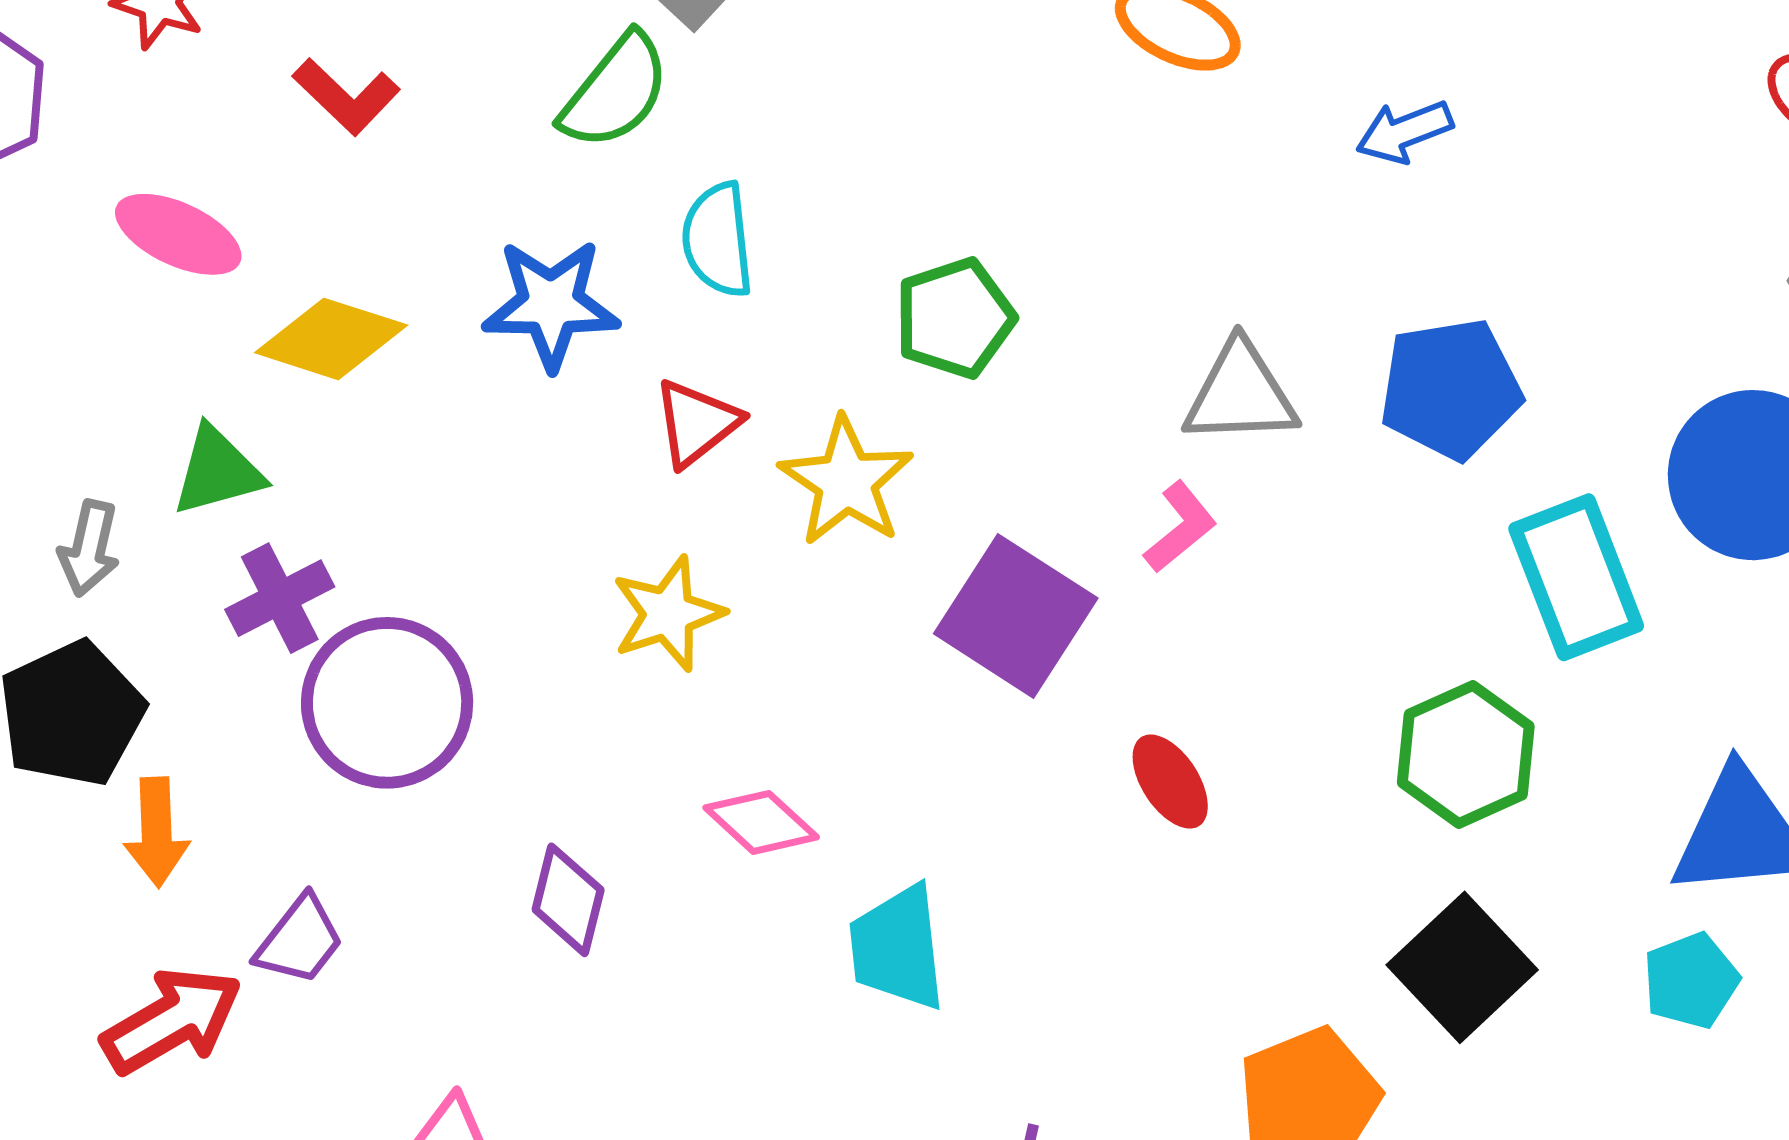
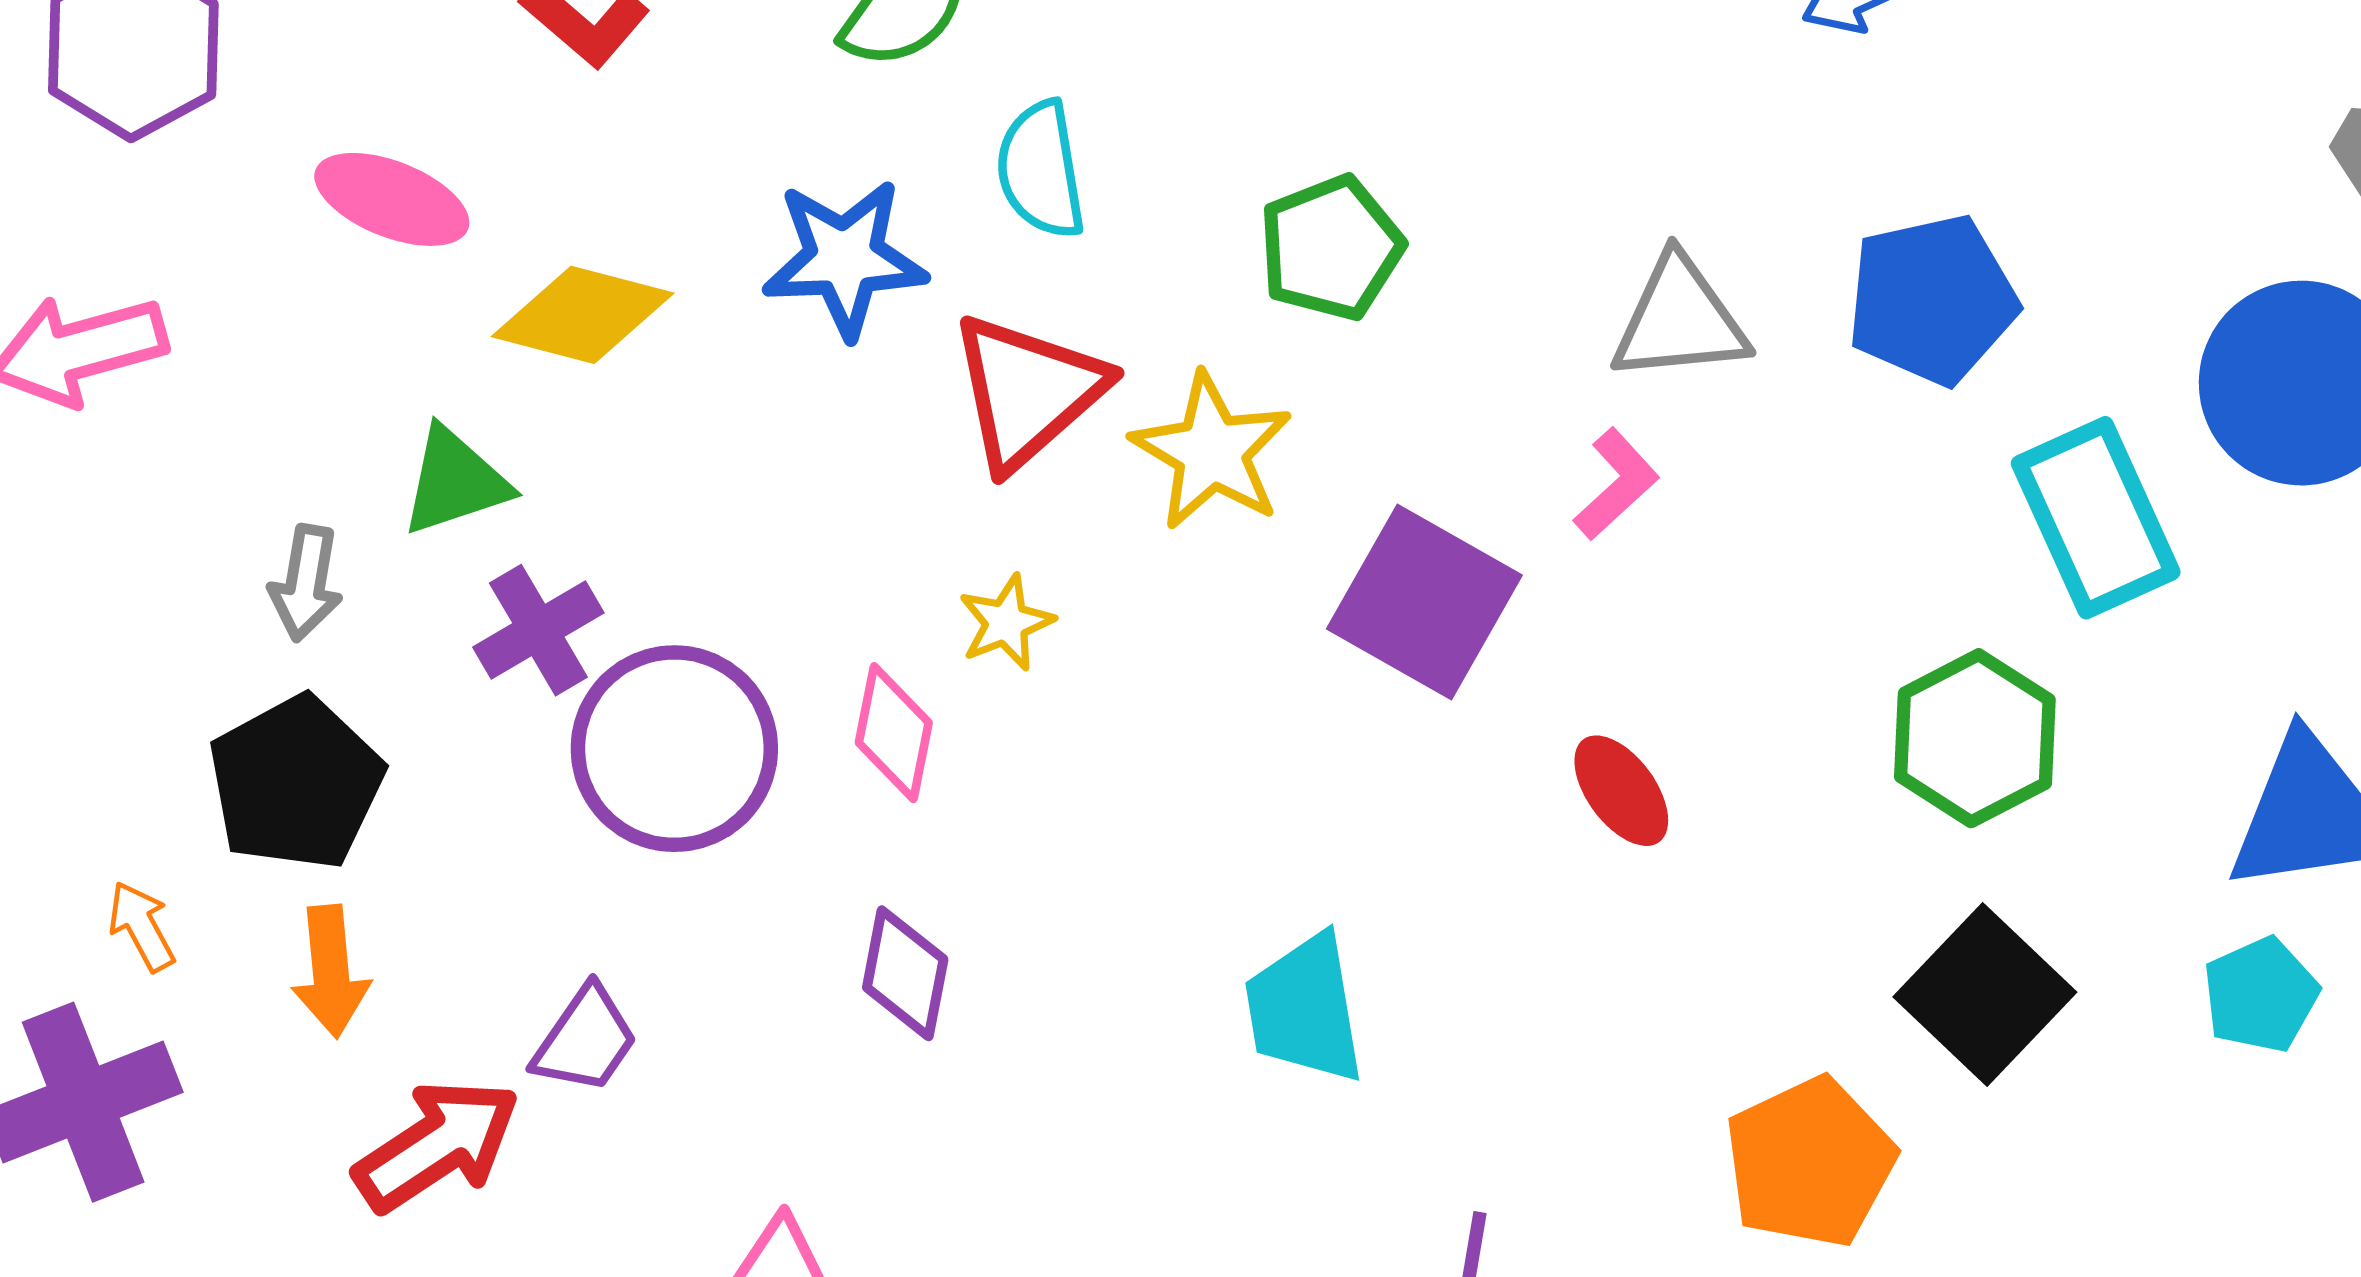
red triangle: (696, 423) -> (1028, 391), size x1.5
yellow star: (668, 614) -> (1006, 623), size x0.7
pink diamond: (761, 822) -> (894, 733), moved, turned 62
orange arrow: (157, 832) -> (331, 971), moved

